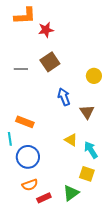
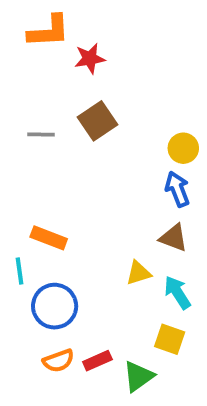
blue arrow: (64, 97) -> (177, 189), moved
brown triangle: (87, 112) -> (174, 238), moved, turned -35
yellow triangle: (71, 140) -> (138, 273), turned -48
red rectangle: (44, 198) -> (97, 361), moved

